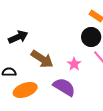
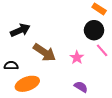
purple semicircle: (64, 87) -> (81, 87), moved, size x0.6

